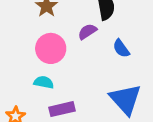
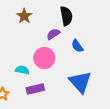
pink circle: (51, 48) -> (44, 58), moved

